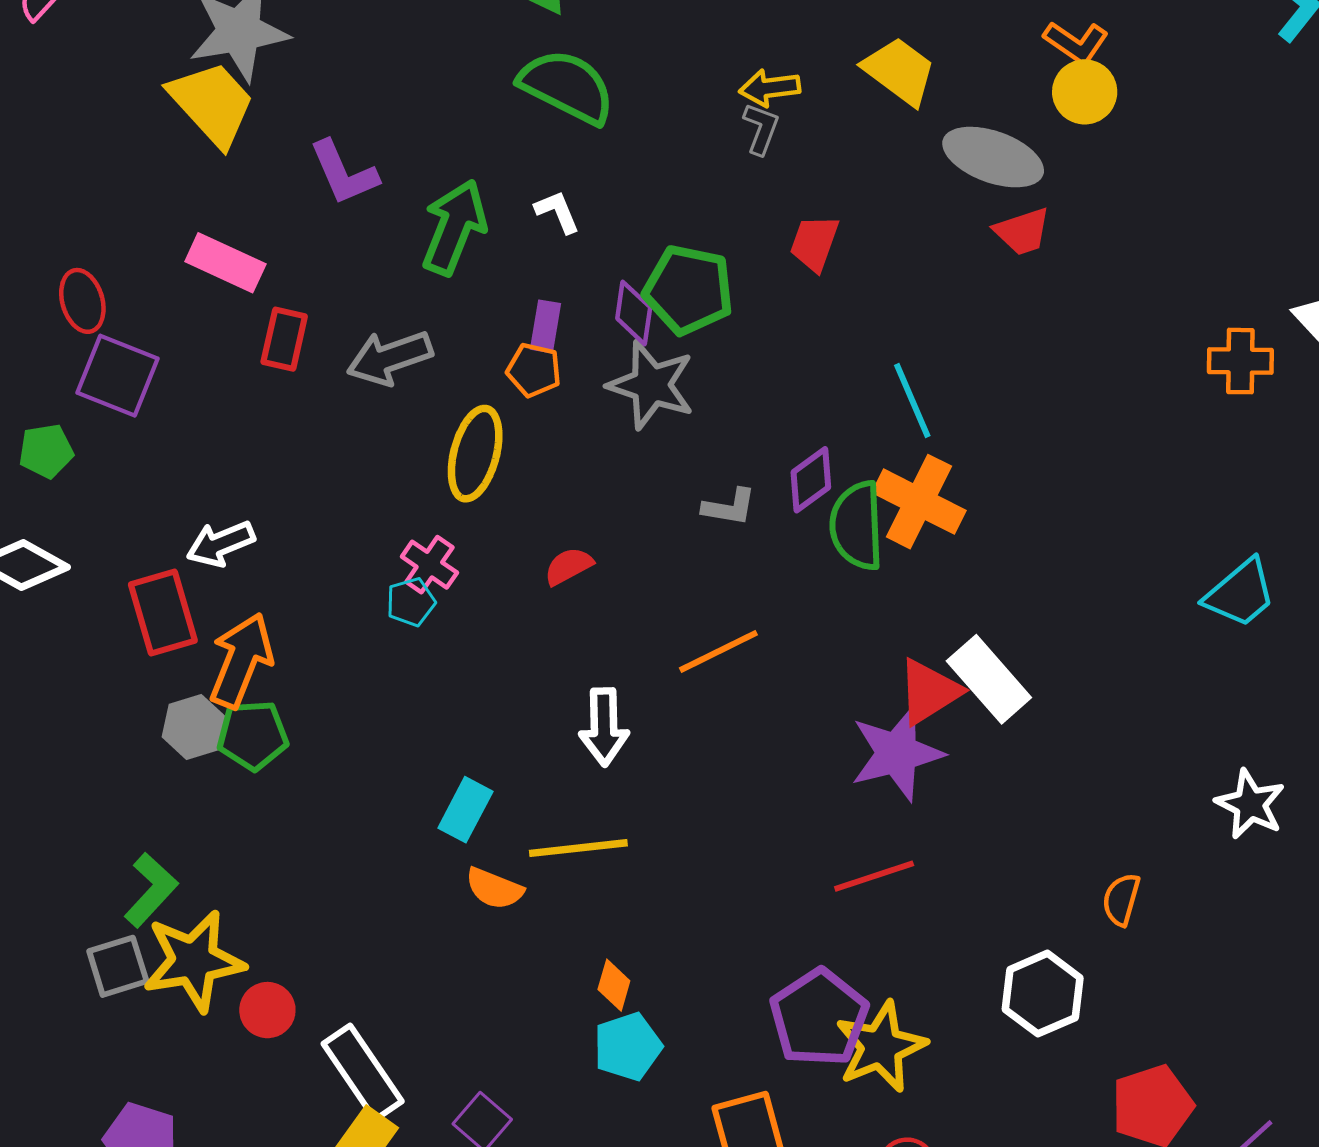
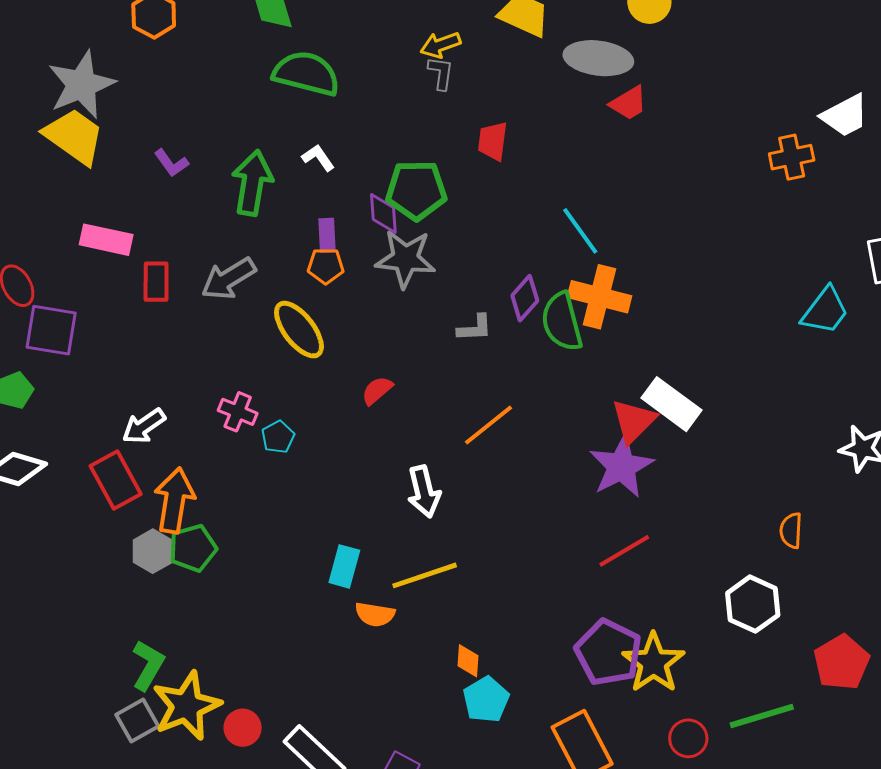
purple L-shape: (344, 173) -> (171, 163), size x0.7
yellow ellipse: (475, 454) -> (299, 330), turned -40
pink cross: (429, 565) -> (238, 412), moved

